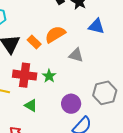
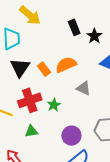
red cross: (25, 75) -> (30, 100), turned -35
green triangle: (31, 105) -> (31, 131), turned -48

